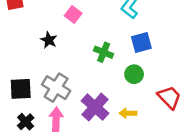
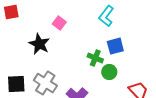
black star: (49, 40) -> (39, 44), size x1.5
green cross: (104, 52) -> (95, 58), moved

